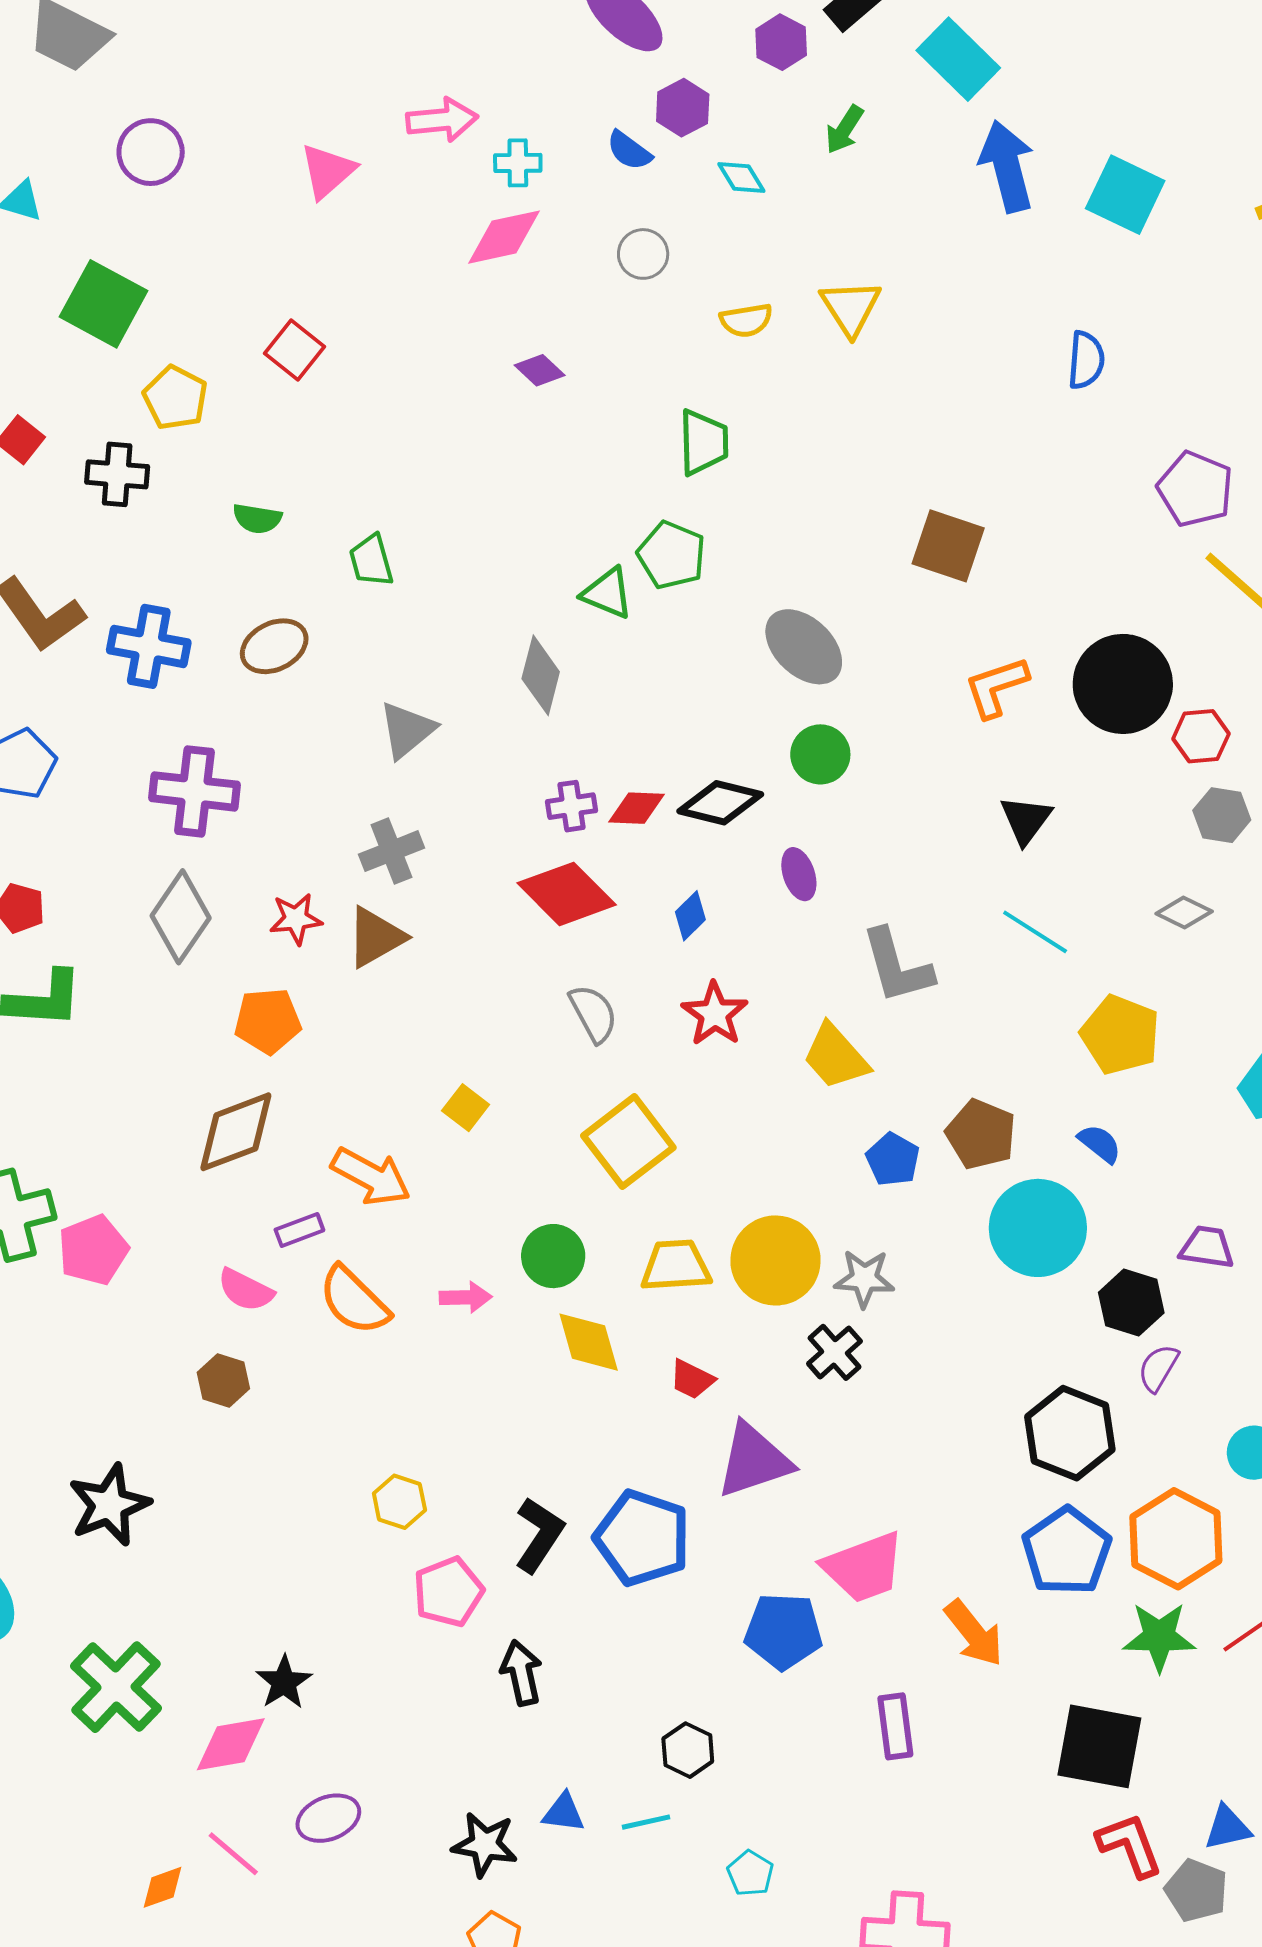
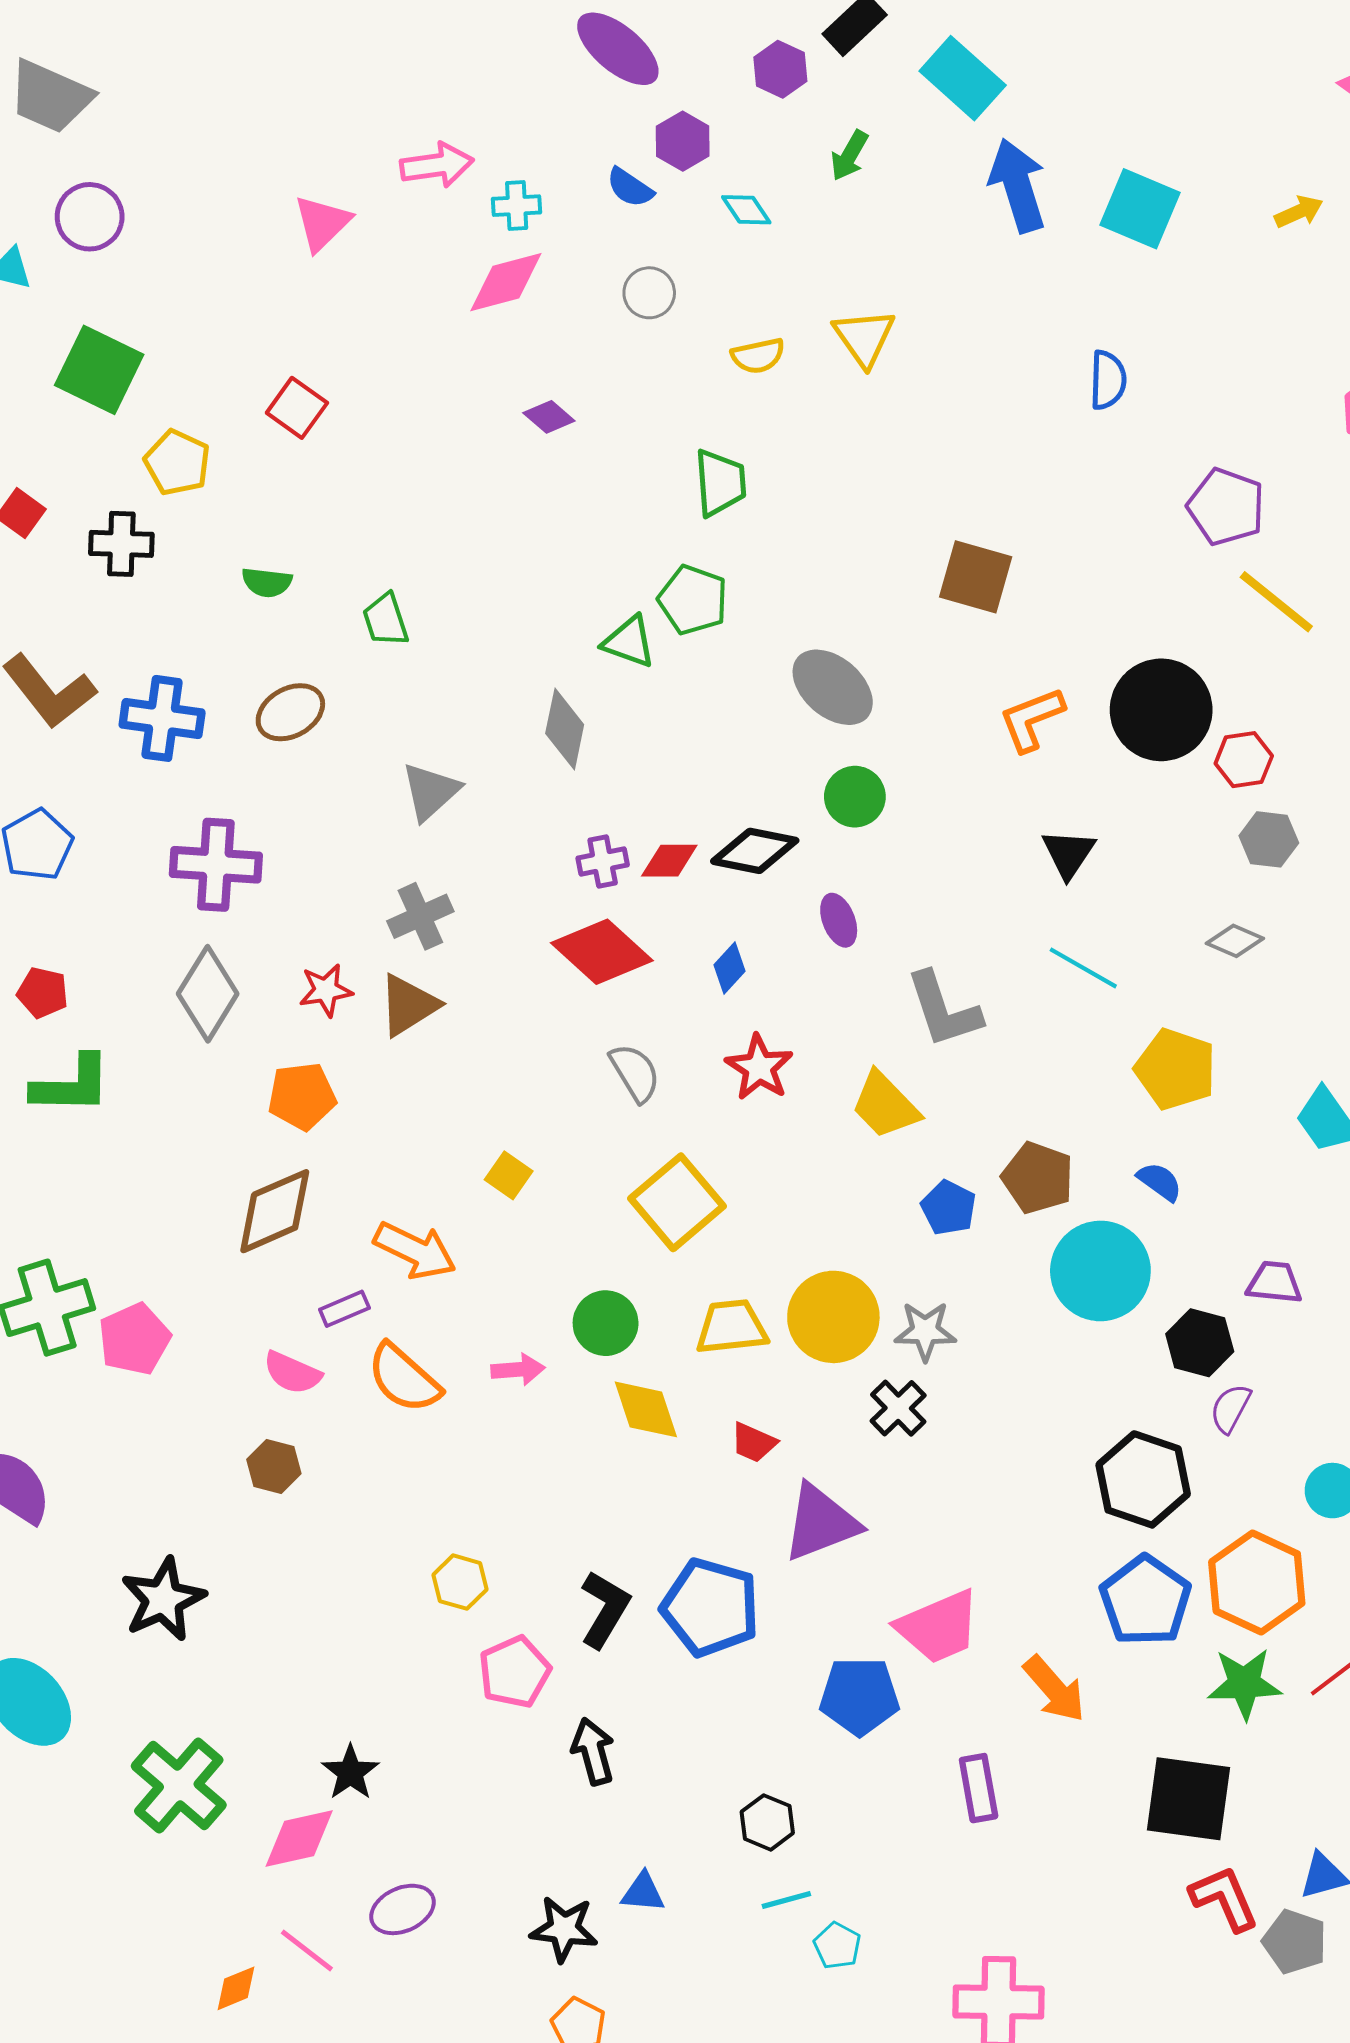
purple circle: (151, 152) -> (90, 217), moved
cyan line: (646, 1822) -> (786, 1900), moved

